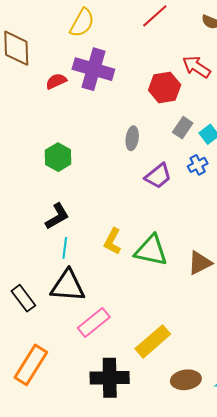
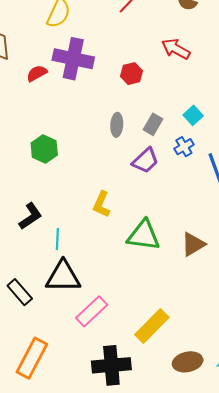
red hexagon: (165, 88) -> (132, 74), moved, size x0.7
gray rectangle: (183, 128) -> (153, 124), moved
black L-shape: (57, 216) -> (30, 216), moved
yellow L-shape: (113, 241) -> (101, 204), moved

